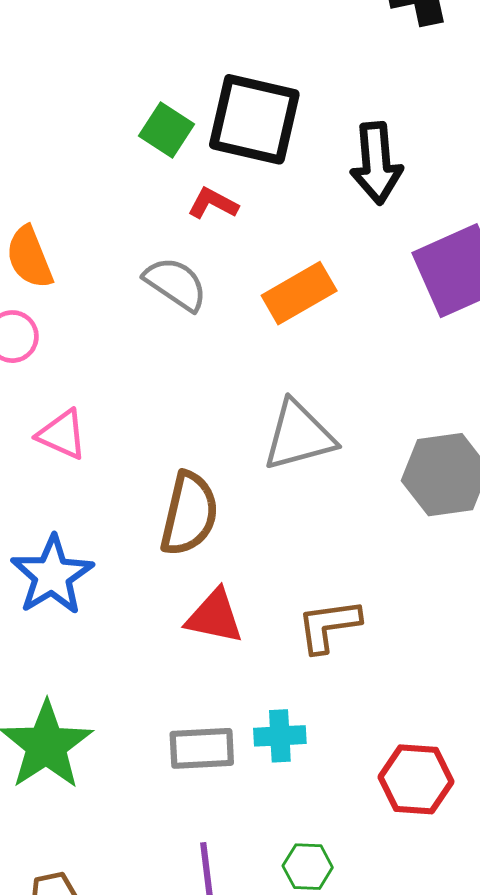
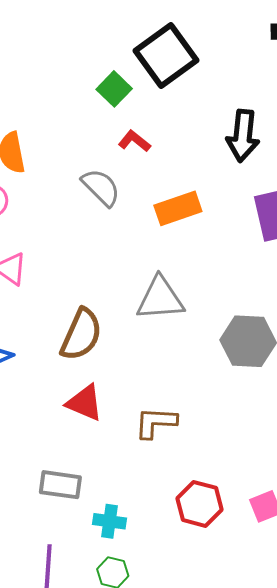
black square: (254, 119) -> (166, 56), moved, turned 30
cyan cross: (280, 736) -> (109, 521), moved
red hexagon: (416, 779) -> (200, 504), moved

